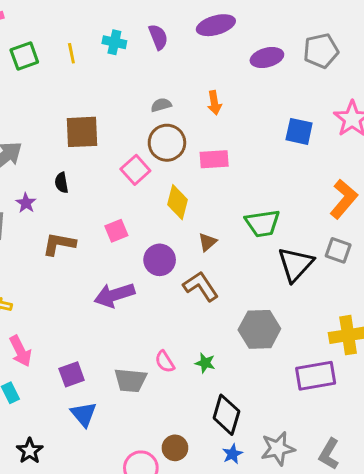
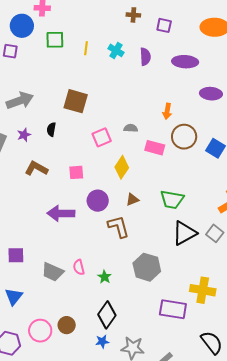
gray semicircle: (161, 105) -> (131, 128), moved
brown circle: (167, 143) -> (184, 137), moved
blue triangle: (84, 414) -> (14, 296), moved

